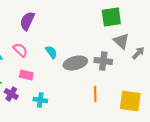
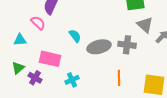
pink semicircle: (20, 50) -> (38, 23), moved
pink rectangle: (26, 75) -> (50, 59), size x1.5
cyan cross: (40, 100) -> (72, 80), moved, turned -32

